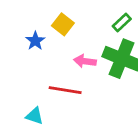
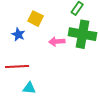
red line: (65, 90) -> (17, 67), moved

